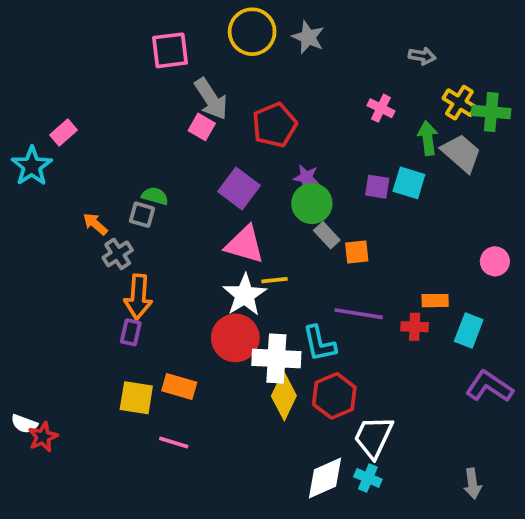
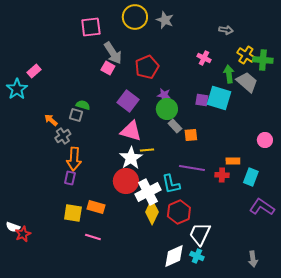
cyan square: (409, 183) -> (219, 98), size x1.4
white cross: (276, 358) -> (148, 192), turned -30

